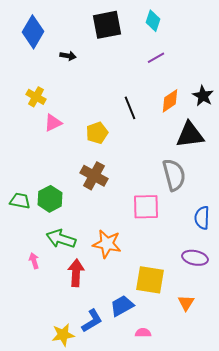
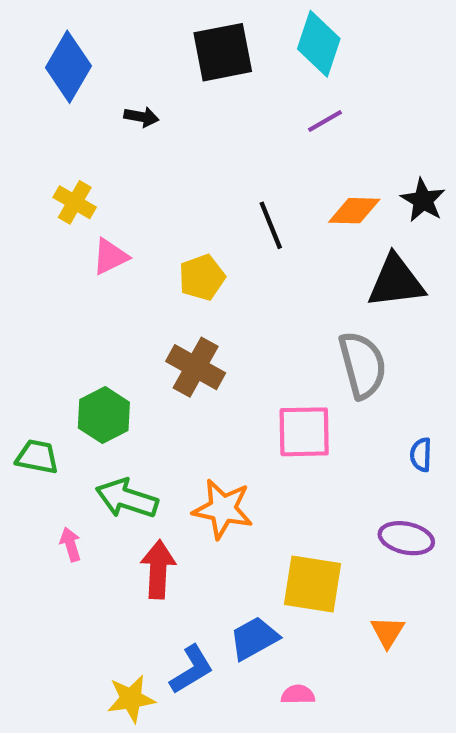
cyan diamond: (153, 21) -> (319, 44), size x1.4
orange diamond: (170, 101) -> (354, 211), turned 35
green trapezoid: (20, 201) -> (37, 457), moved
blue semicircle: (202, 218) -> (421, 455), size x0.7

